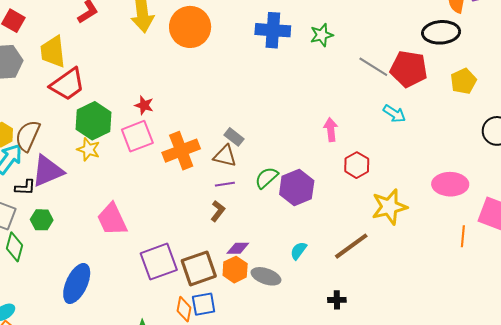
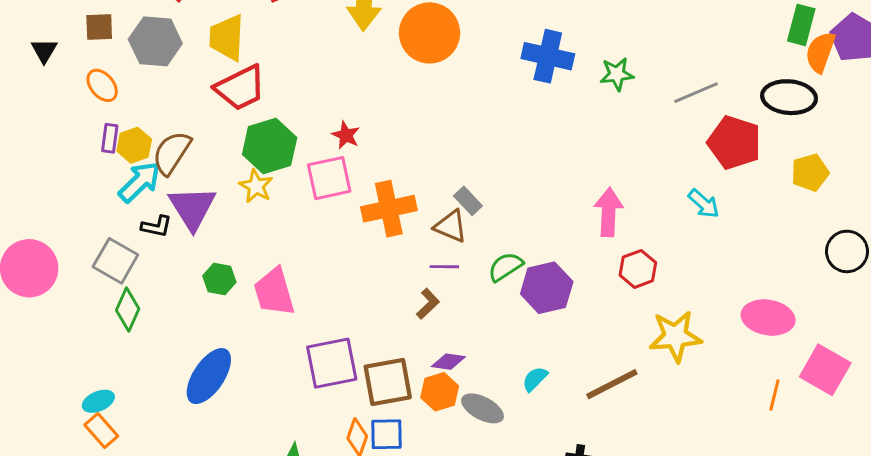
gray line: (373, 67) -> (696, 93), moved, turned -64
pink arrow: (331, 130) -> (609, 212), size x1.4
purple triangle: (48, 171) -> (192, 208), turned -48
green hexagon: (42, 220) -> (219, 279), moved

